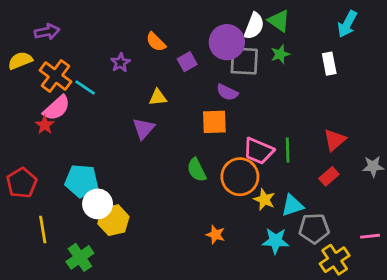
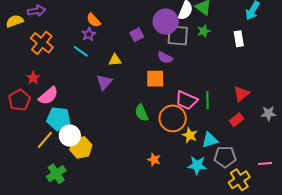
orange semicircle: (156, 42) -> (94, 20), moved
yellow semicircle: (20, 61) -> (15, 21), moved
cyan line: (85, 87) -> (81, 51), moved
pink semicircle: (57, 108) -> (48, 96), moved
red pentagon: (22, 183) -> (19, 100), moved
yellow line: (43, 229) -> (45, 140), moved, turned 48

